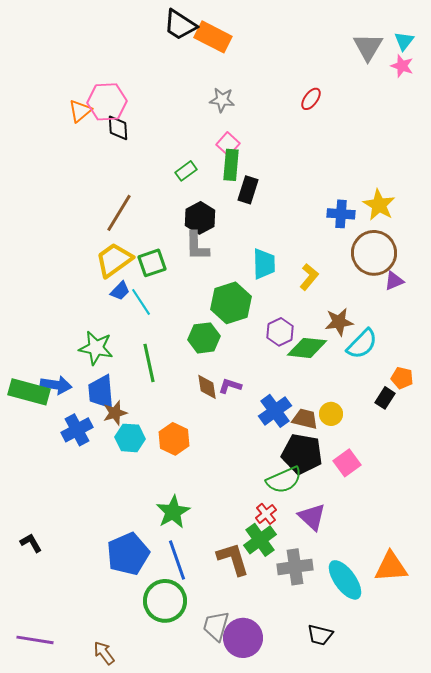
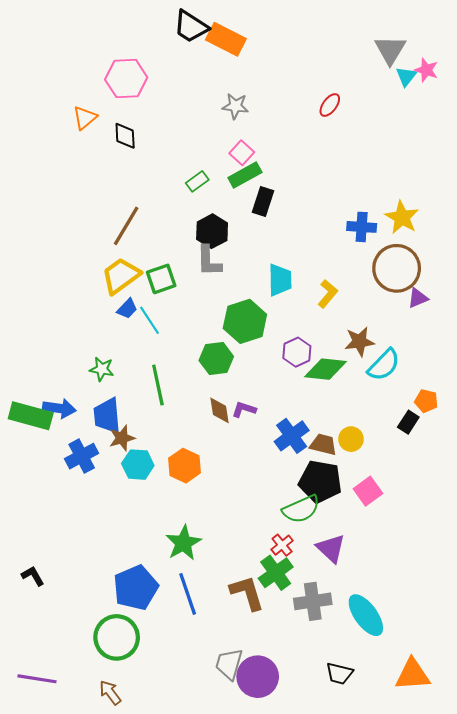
cyan triangle: (404, 41) -> (406, 76), moved
pink hexagon: (107, 102) -> (126, 78), moved
green rectangle: (231, 165) -> (245, 175), turned 56
green star: (96, 348) -> (102, 369), size x0.7
orange triangle: (391, 567) -> (413, 675), moved
green circle: (165, 601) -> (117, 637), moved

